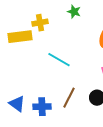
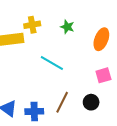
green star: (74, 12) -> (67, 27), moved

